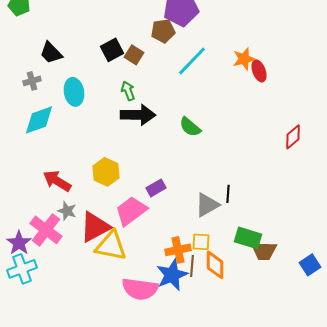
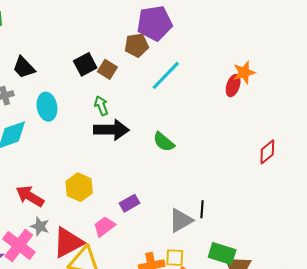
orange star: (244, 59) -> (244, 72), moved
red ellipse: (259, 71) -> (233, 86), turned 40
pink trapezoid: (131, 211) -> (104, 226), size x0.7

